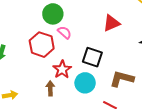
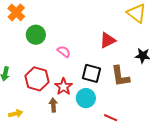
green circle: (53, 14) -> (36, 35), moved
red hexagon: (42, 45) -> (37, 79), moved
brown L-shape: (122, 79) -> (120, 76), moved, turned -110

